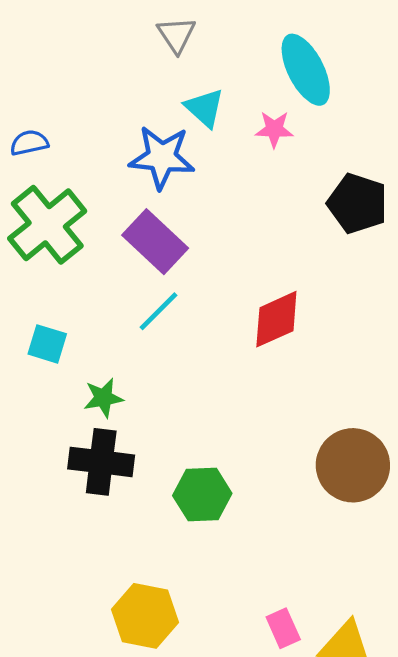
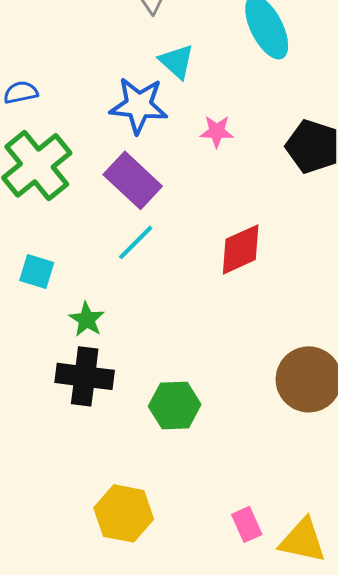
pink star: (274, 129) -> (217, 131), moved
green star: (103, 398) -> (87, 319), turned -30

